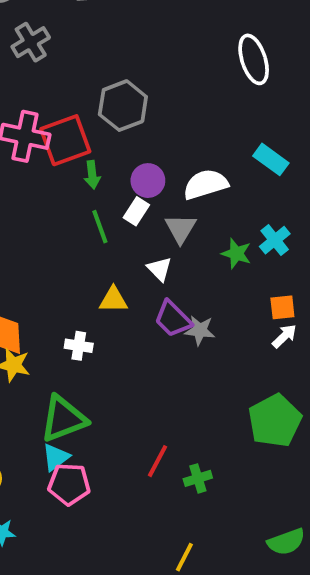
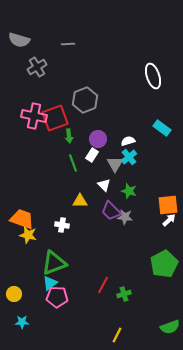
white semicircle: (206, 184) -> (128, 141), size x0.6
cyan cross: (275, 240) -> (129, 157), moved
green star: (236, 254) -> (129, 191), moved
orange square: (282, 307) -> (168, 205), size x1.5

